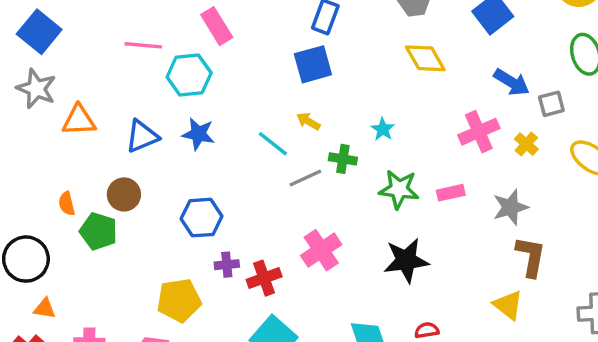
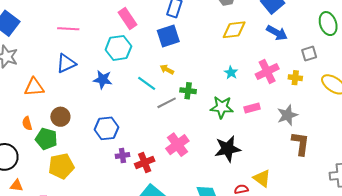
pink rectangle: (217, 26) -> (127, 18), moved
yellow diamond: (425, 58) -> (234, 30), turned -65
cyan hexagon: (189, 75) -> (118, 48), moved
blue arrow: (512, 82) -> (277, 33), moved
orange triangle: (79, 120) -> (34, 87), moved
cyan star: (383, 129) -> (231, 73), moved
blue triangle: (142, 136) -> (66, 63), moved
yellow cross: (526, 144) -> (295, 78), turned -32
yellow pentagon: (179, 300) -> (61, 166), moved
yellow triangle: (508, 305) -> (262, 178), moved

